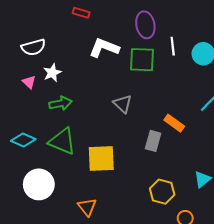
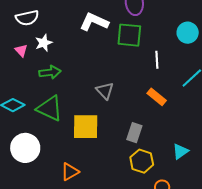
white line: (173, 46) -> (157, 60), moved
gray triangle: (123, 104) -> (105, 91), moved
gray rectangle: (153, 141) -> (134, 133), moved
orange triangle: (87, 207) -> (70, 172), turned 36

